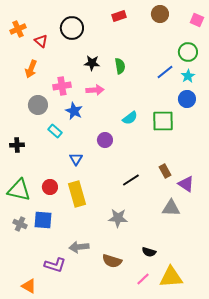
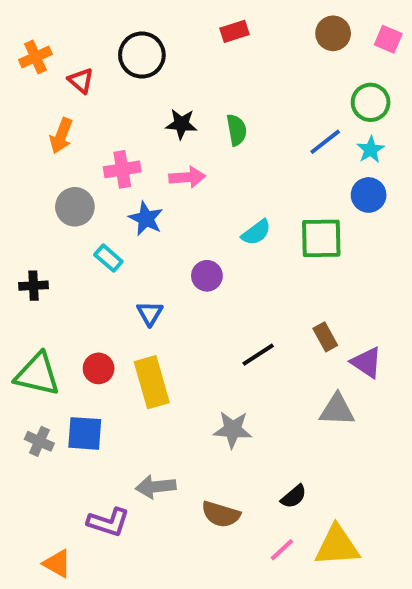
brown circle: (160, 14) -> (333, 33), moved
black semicircle: (149, 252) -> (294, 497), turned -56

